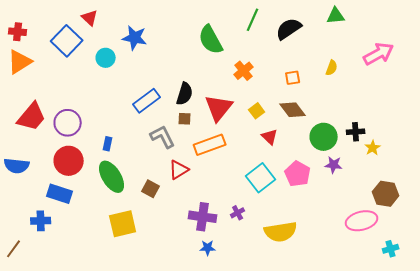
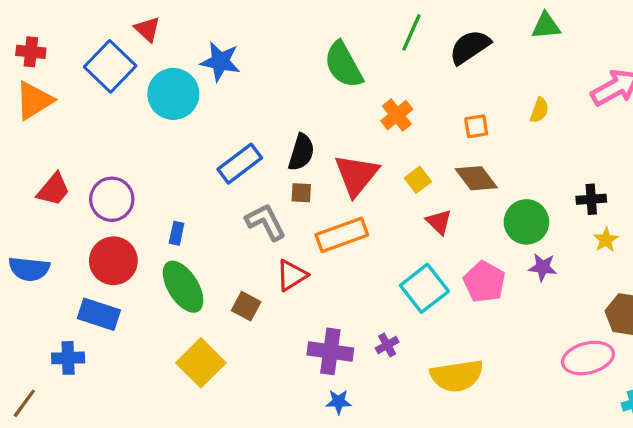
cyan circle: (106, 58) -> (173, 94), size x1.6
red trapezoid: (32, 117) -> (53, 190), size x0.7
black cross: (356, 132) -> (591, 199), moved
yellow square: (123, 224) -> (201, 363), turned -32

